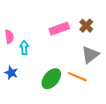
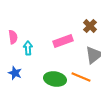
pink rectangle: (59, 29) -> (63, 41), moved
green ellipse: (51, 79) -> (55, 79), turned 60

